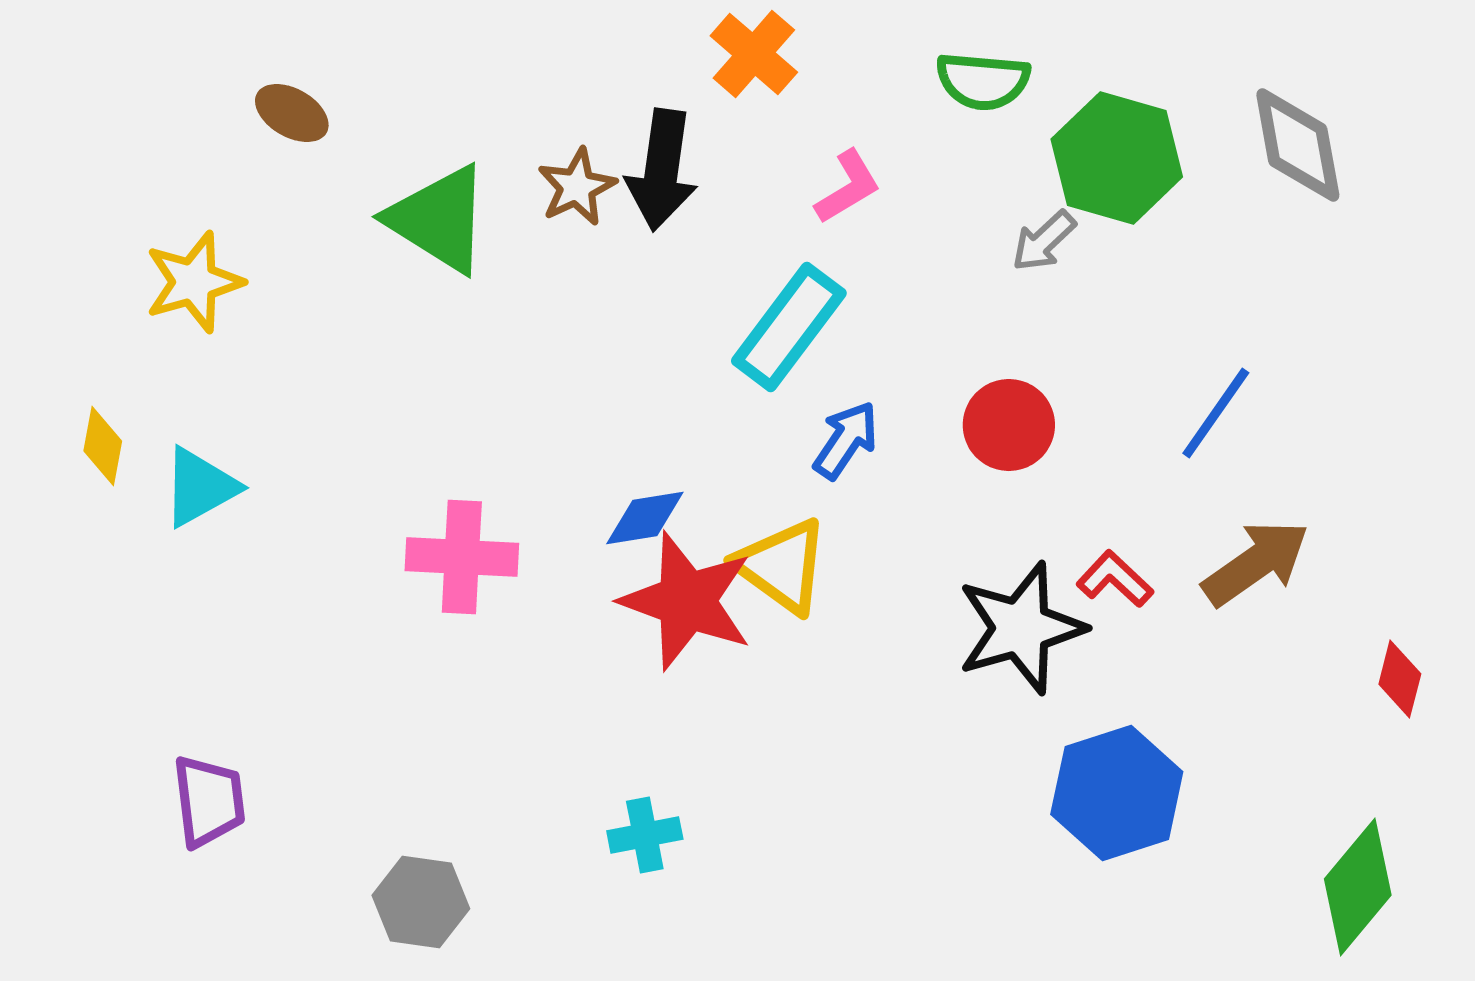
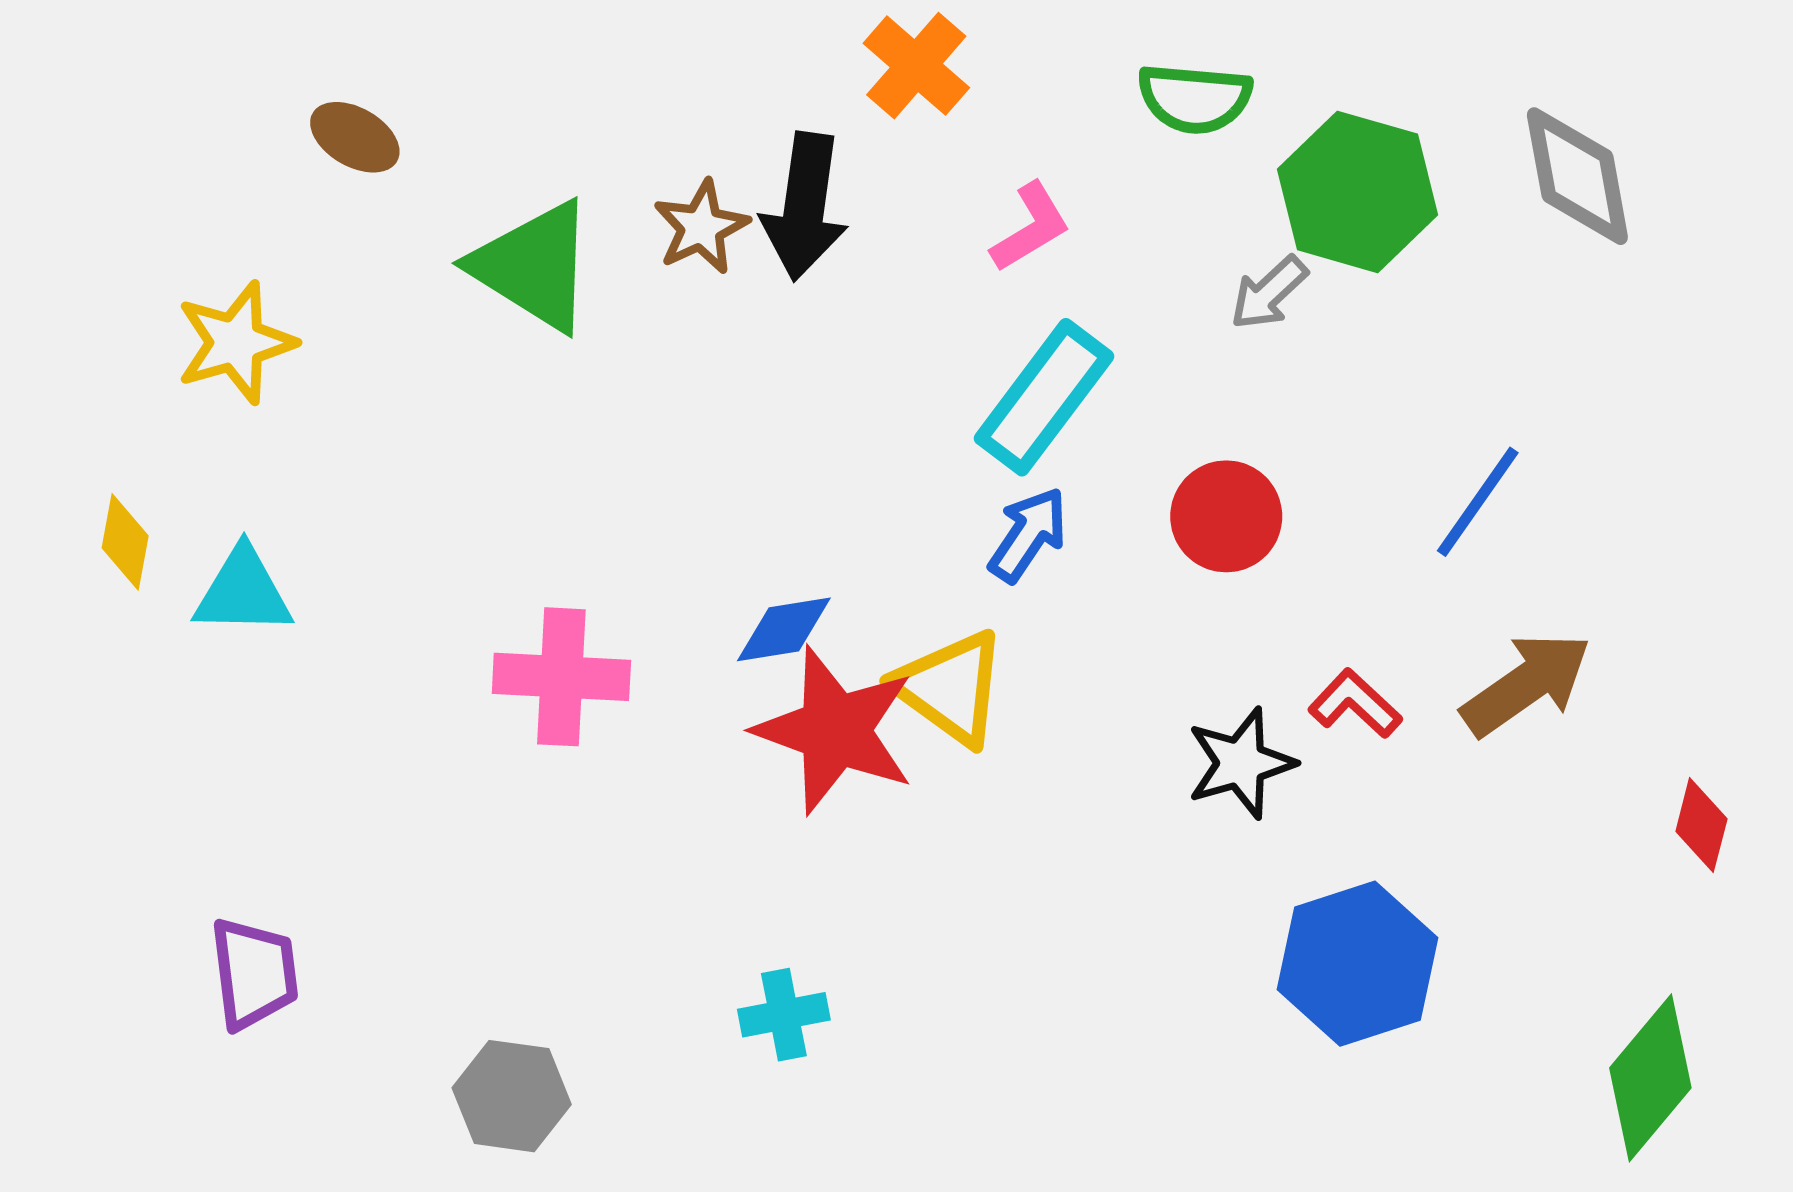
cyan rectangle: (789, 327) -> (1044, 397), moved
cyan triangle: (200, 487) -> (243, 592), turned 30
black star: (1021, 628) -> (1241, 763), size x0.7

